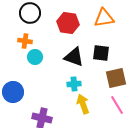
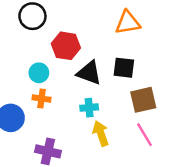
red hexagon: (68, 23) -> (66, 46), moved
orange cross: (25, 41) -> (41, 99), moved

